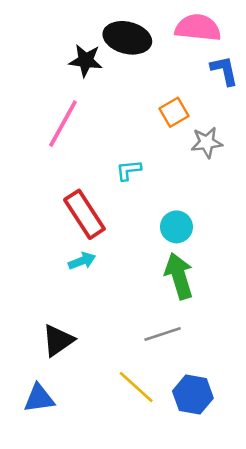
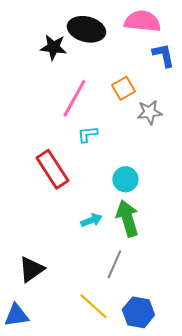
pink line: (63, 124) -> (74, 98), moved
cyan arrow: (82, 261) -> (91, 220), moved
gray line: (163, 334) -> (114, 264), turned -48

